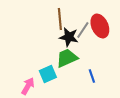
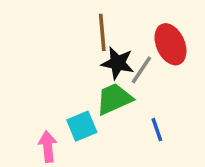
gray line: (83, 30) -> (141, 70), moved
pink arrow: (28, 86) -> (48, 147), turned -36

